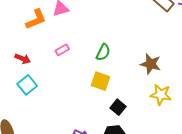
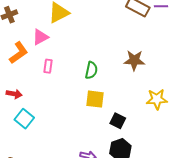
pink rectangle: (62, 50) -> (48, 66), moved, turned -40
brown star: (151, 64) -> (134, 60), moved

